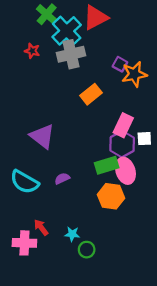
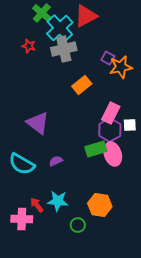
orange hexagon: (111, 196) -> (100, 205), moved
cyan star: (72, 234) -> (58, 201), moved, size x1.5

